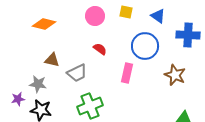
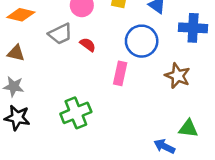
brown triangle: (52, 60) -> (16, 53), moved
gray trapezoid: (77, 73) -> (60, 34), moved

